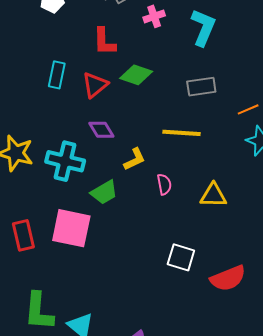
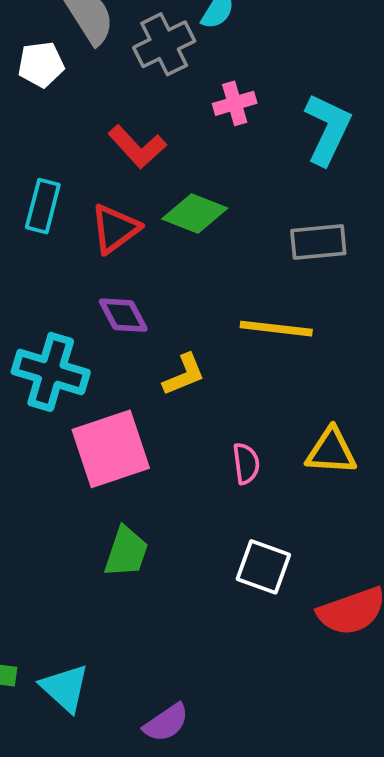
red L-shape: (104, 42) -> (137, 147), turned -44
pink semicircle: (164, 184) -> (246, 464), moved
green trapezoid: (104, 192) -> (126, 552), moved, turned -44
pink square: (71, 228) -> (111, 449), moved, turned -33

